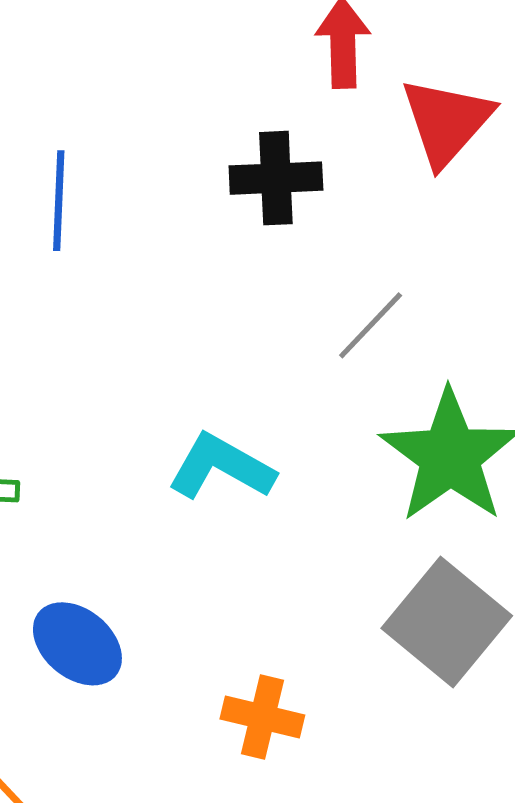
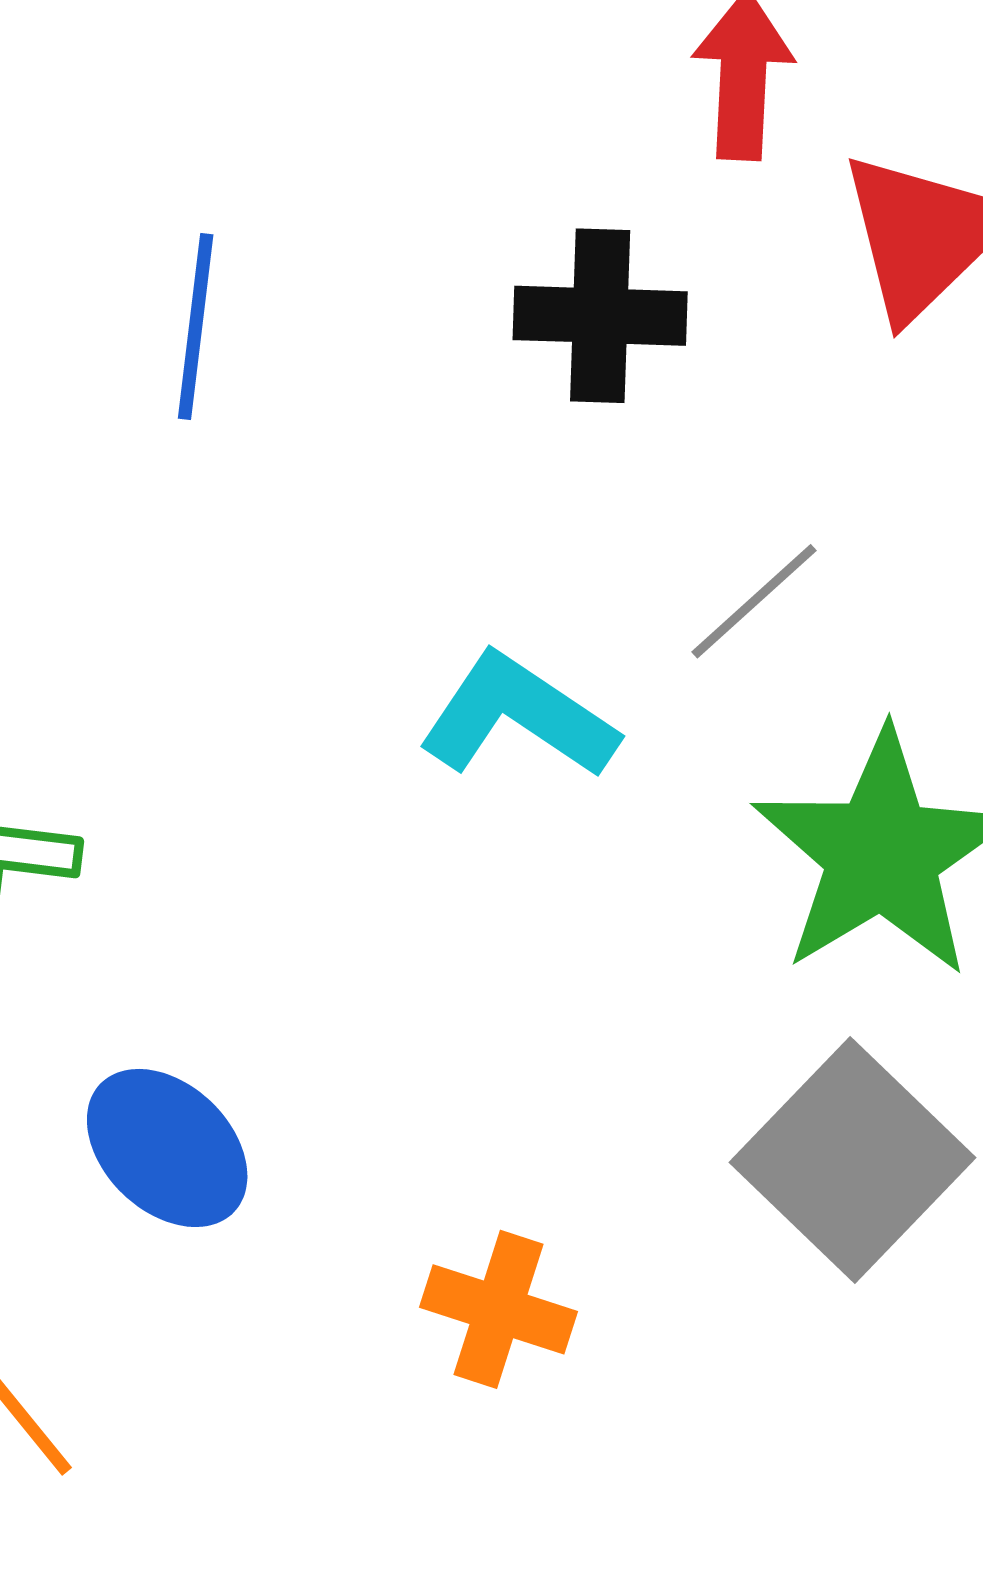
cyan L-shape: (221, 467) -> (518, 716), moved

